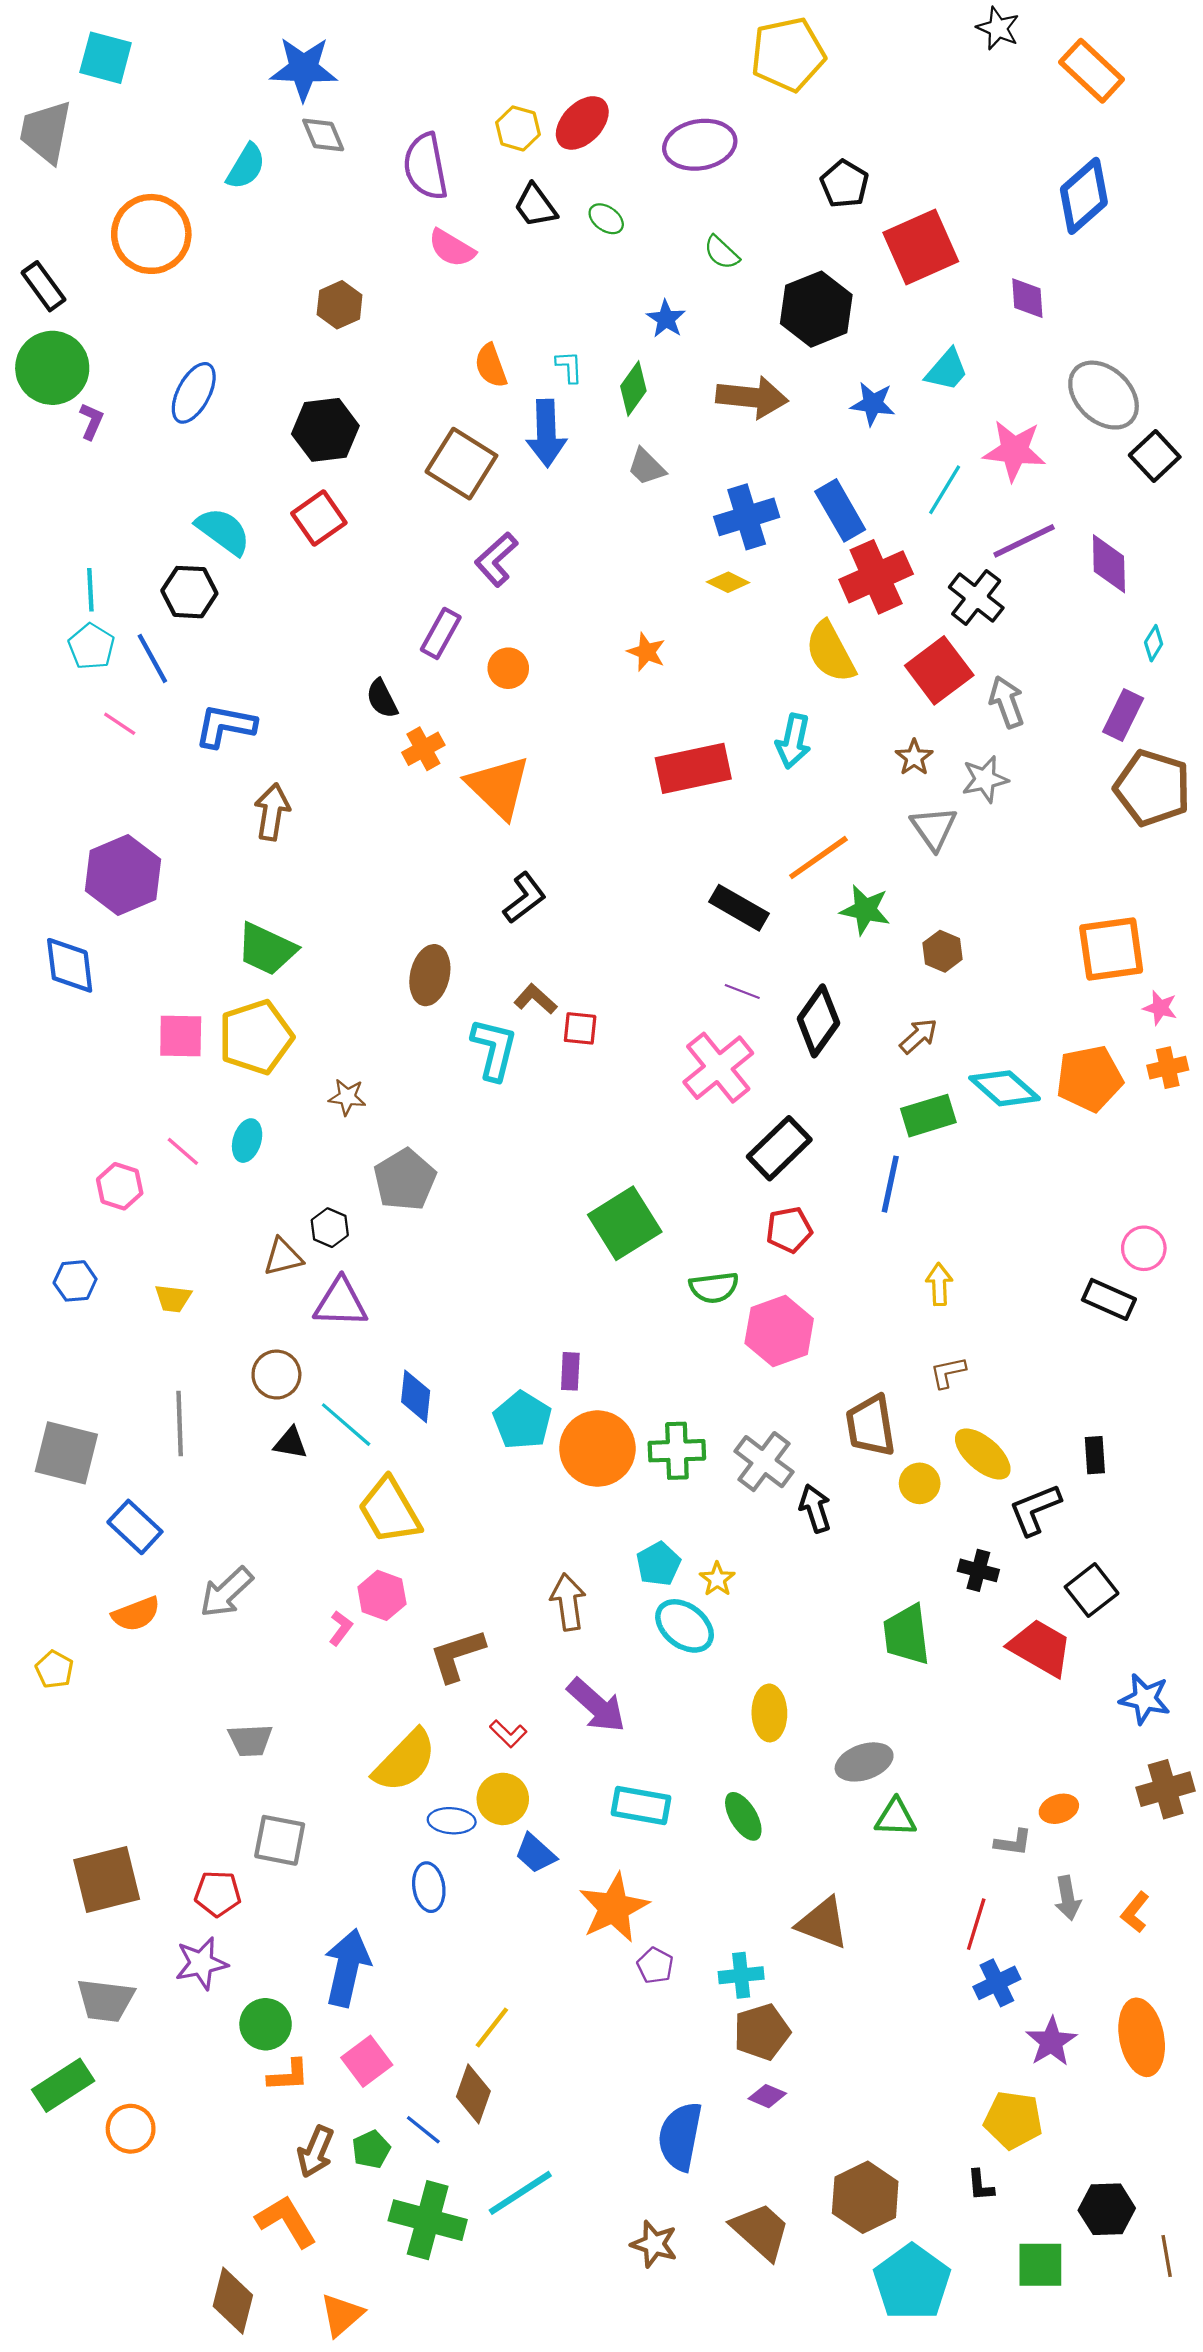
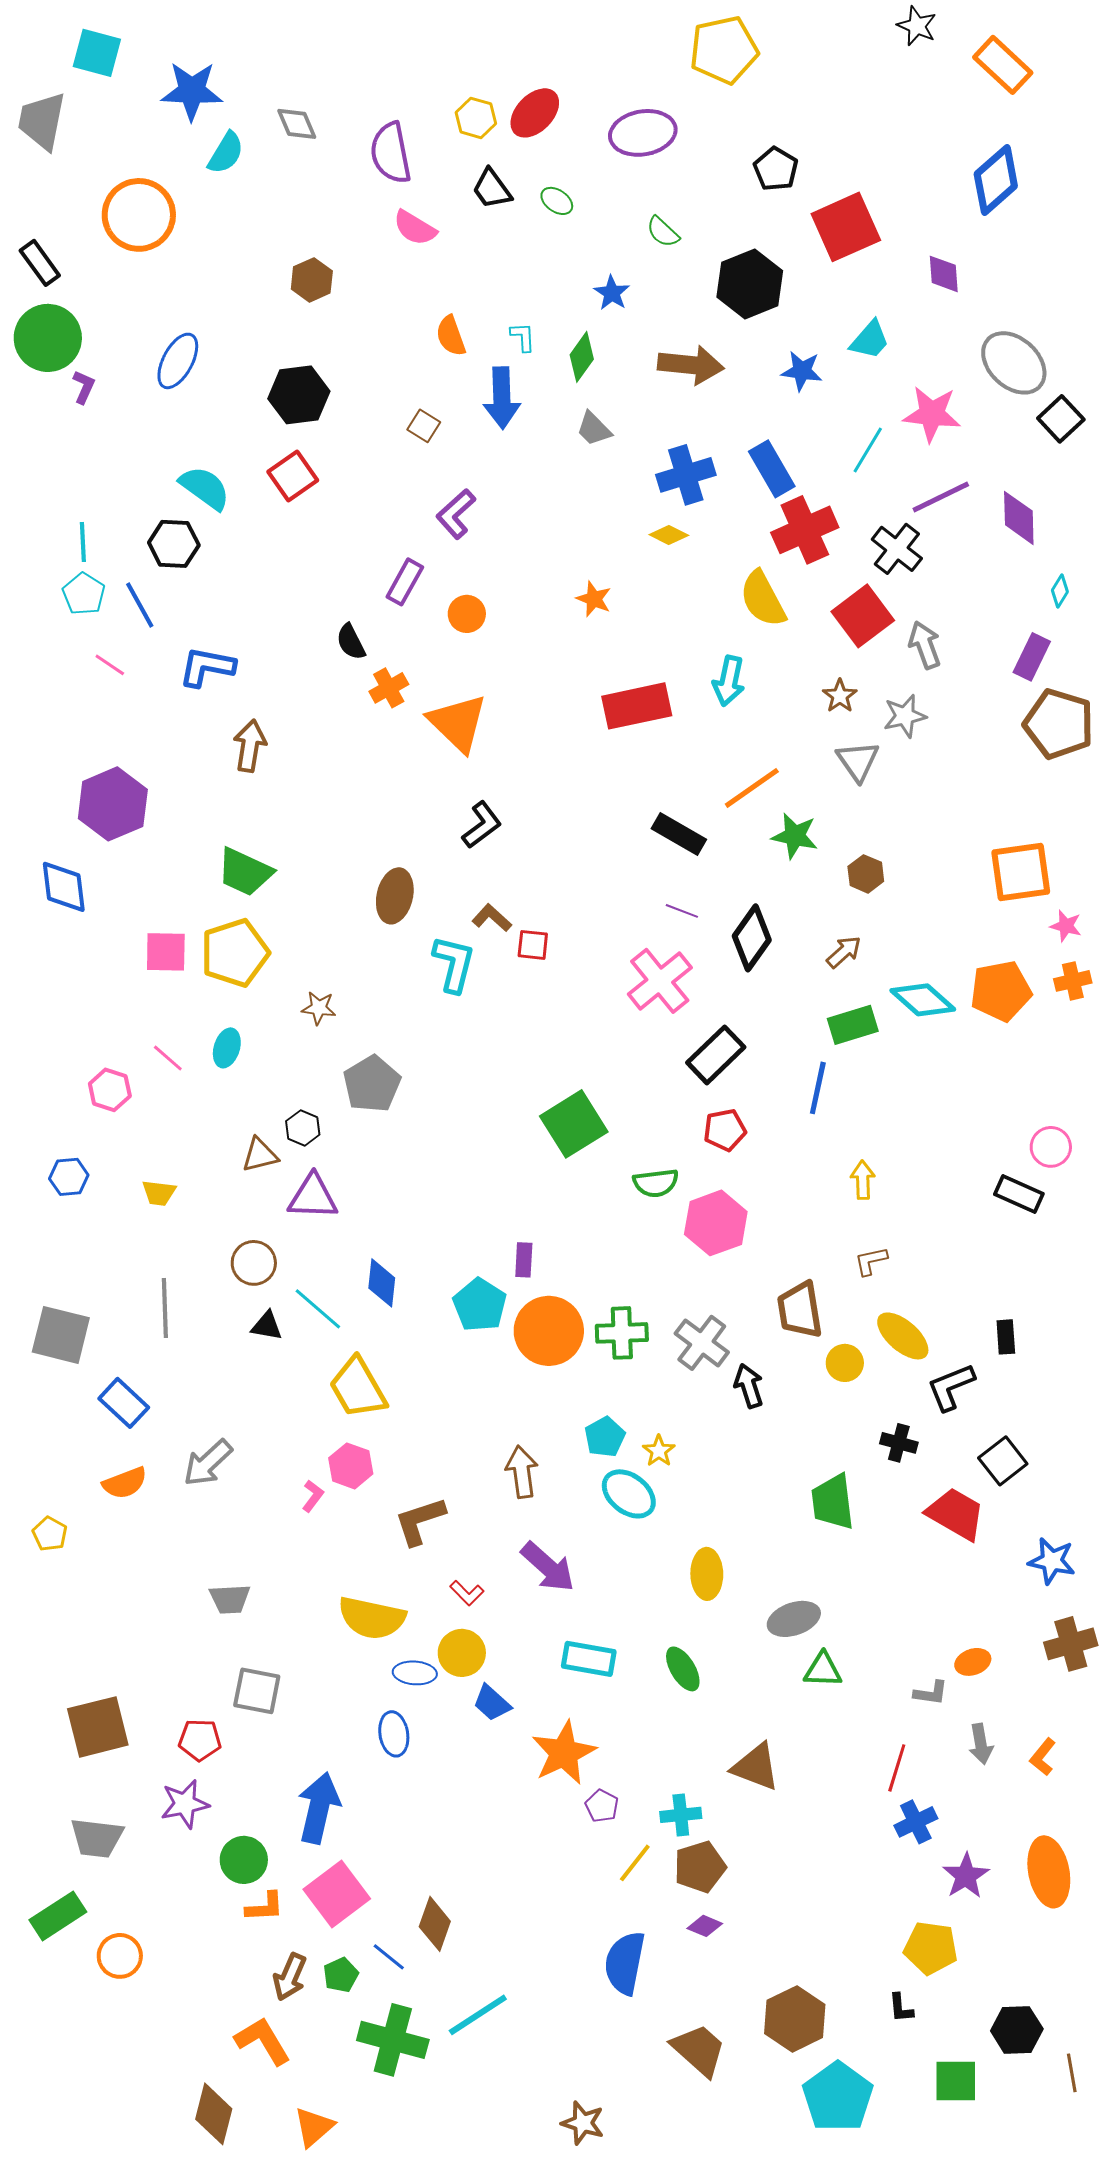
blue star: (304, 69) -> (192, 91), moved
brown square: (461, 464) -> (424, 426), size x0.5
yellow semicircle: (405, 1761) -> (372, 1618), turned 58
yellow line: (492, 2028) -> (635, 1863), moved
pink square: (367, 2061) -> (337, 1894), size x1.4
brown star: (654, 2244) -> (583, 2123), moved

